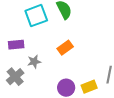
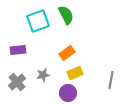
gray star: (34, 62) -> (43, 75), moved
yellow rectangle: (89, 87) -> (75, 73), moved

